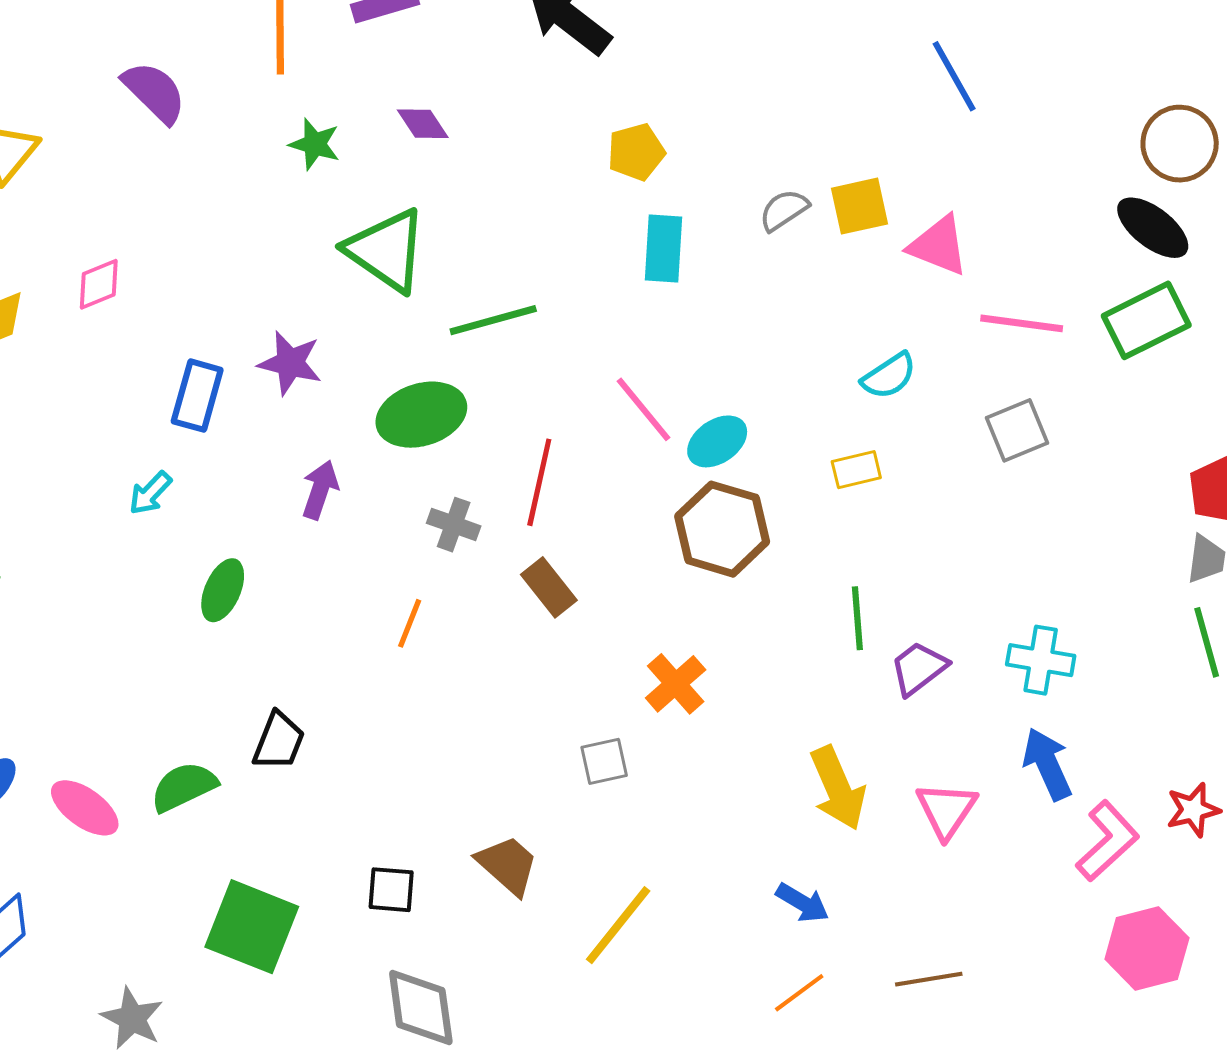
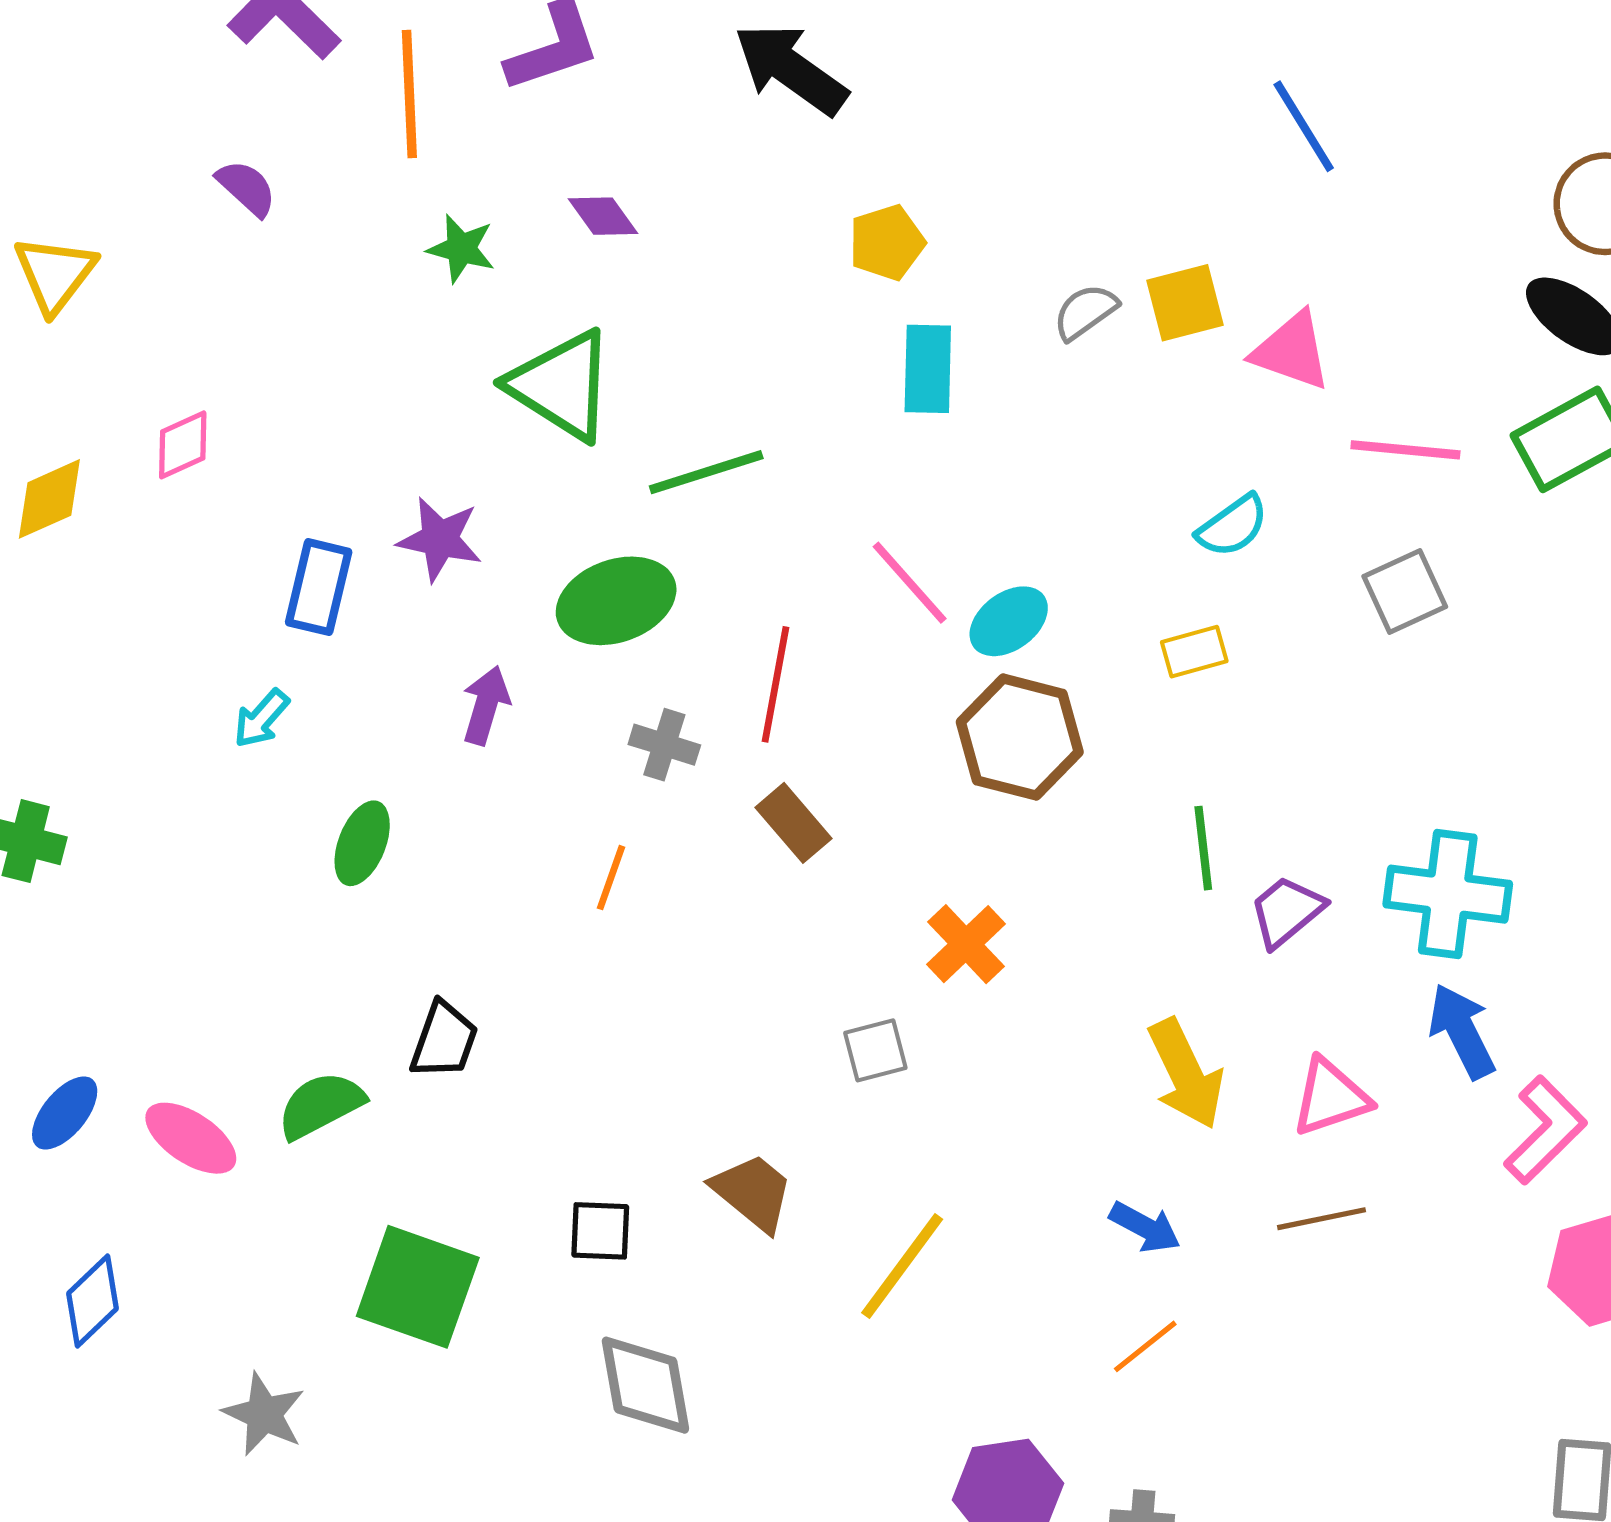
purple semicircle: (154, 92) -> (247, 188), size x0.7
cyan cross: (1041, 660) -> (1448, 894), size x1.4
pink triangle: (946, 810) -> (1331, 1097), turned 40
brown line: (929, 979) -> (1321, 1219), moved

